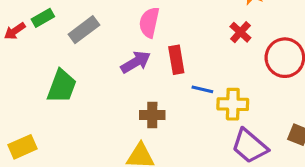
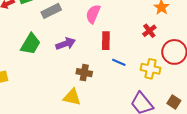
purple arrow: (136, 62) -> (66, 44), moved
yellow cross: (233, 104) -> (150, 69), moved

